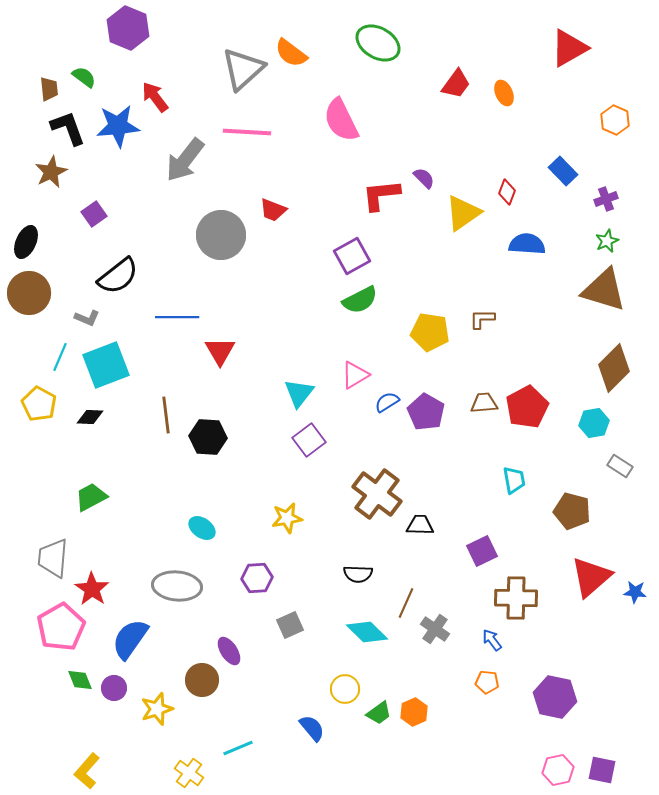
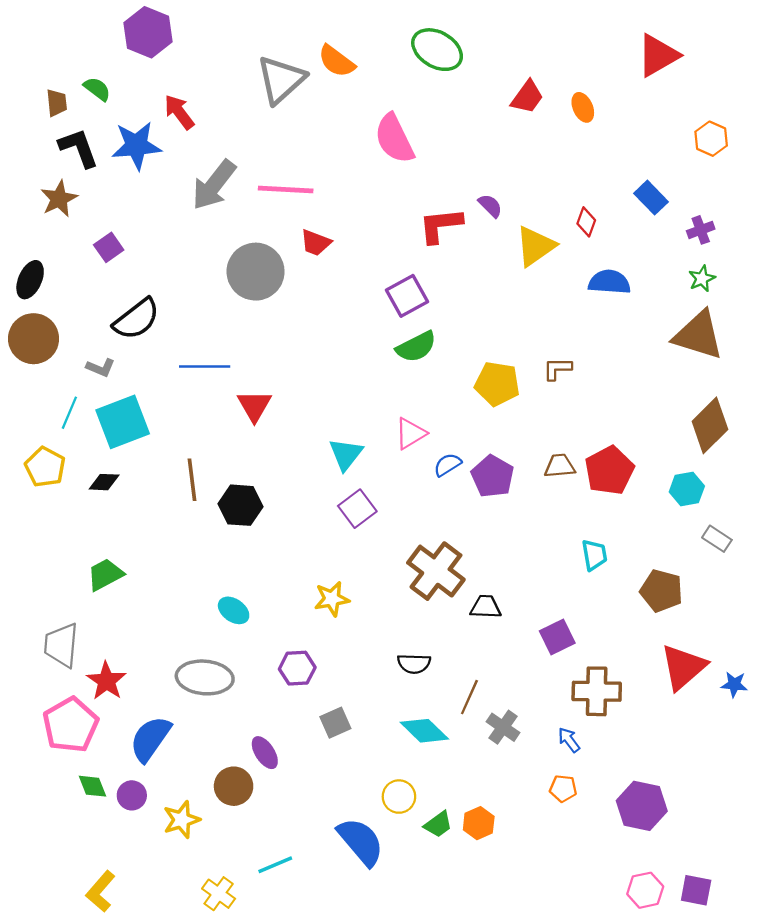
pink line: (247, 132) -> (286, 190), moved
blue semicircle: (312, 728) -> (361, 842), size x1.6

